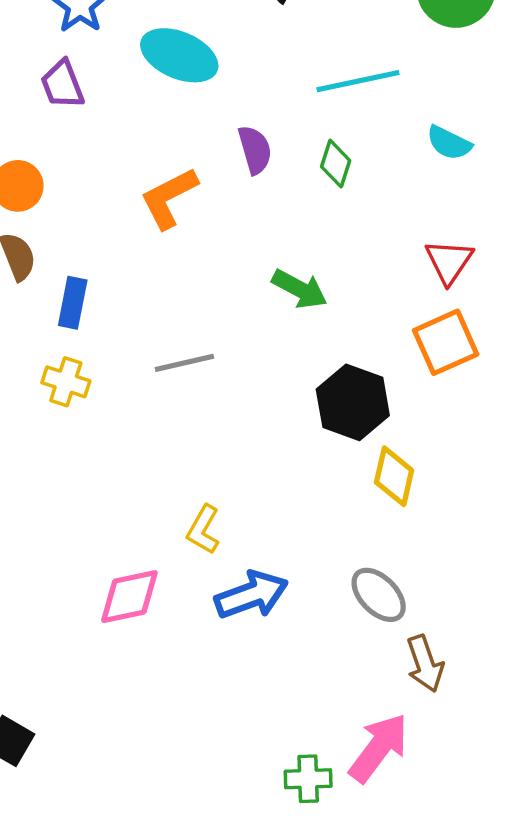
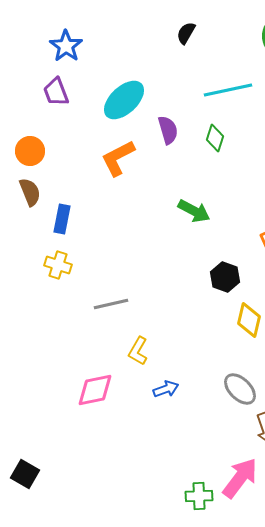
cyan ellipse: (179, 55) -> (124, 100), moved, turned -66
gray line: (184, 363) -> (111, 304), moved
black hexagon: (353, 402) -> (225, 277), size x0.7
blue arrow: (251, 595) -> (166, 389), size x0.6

